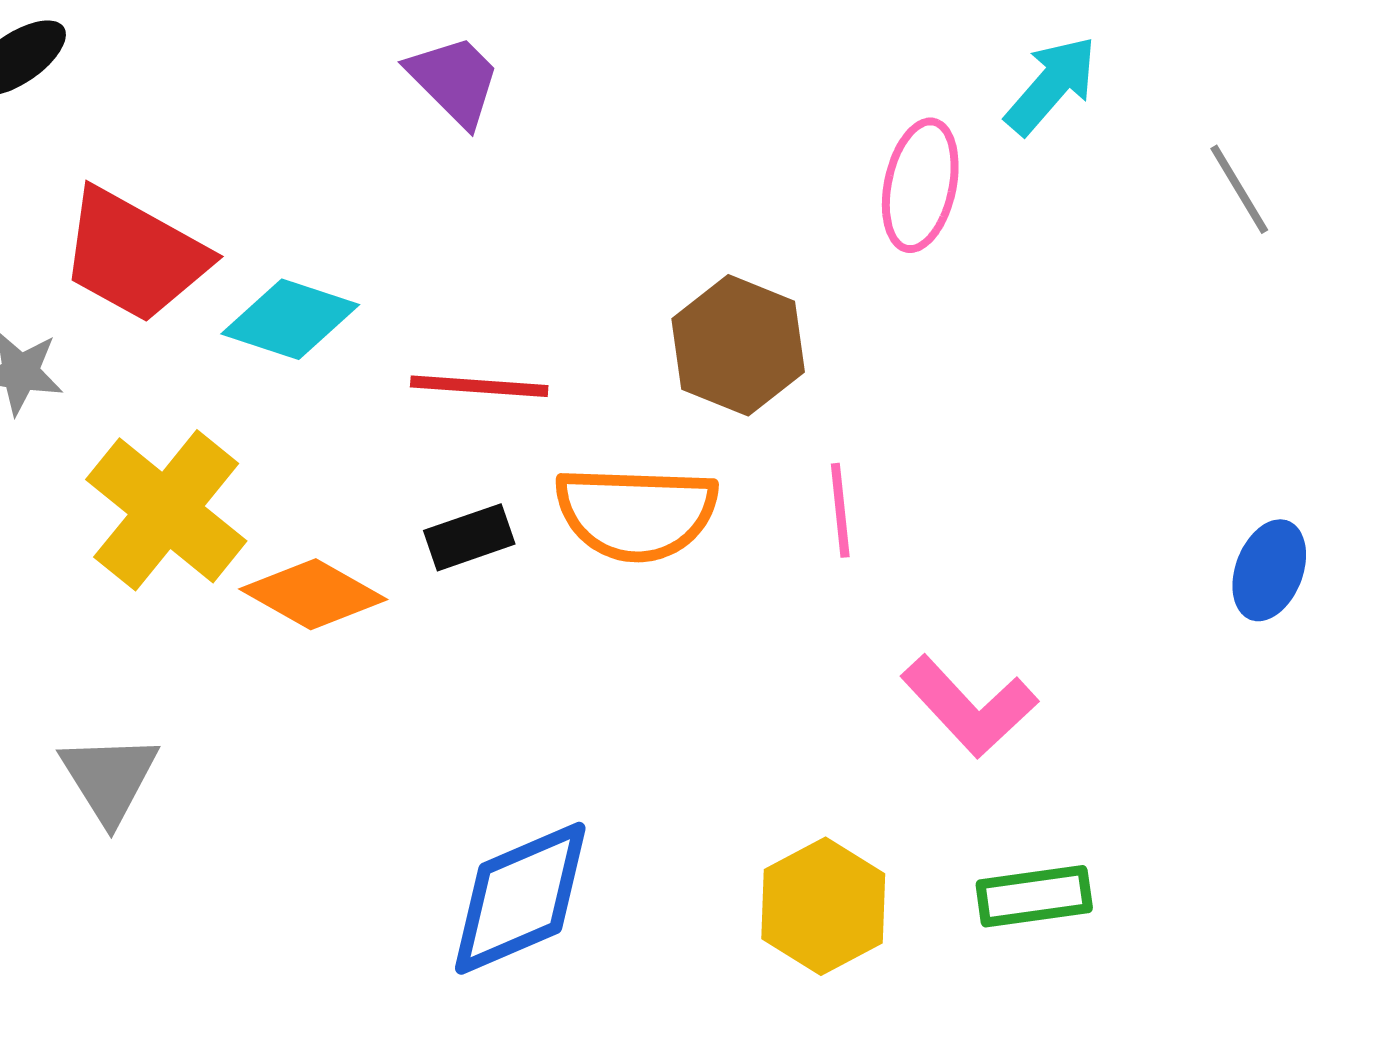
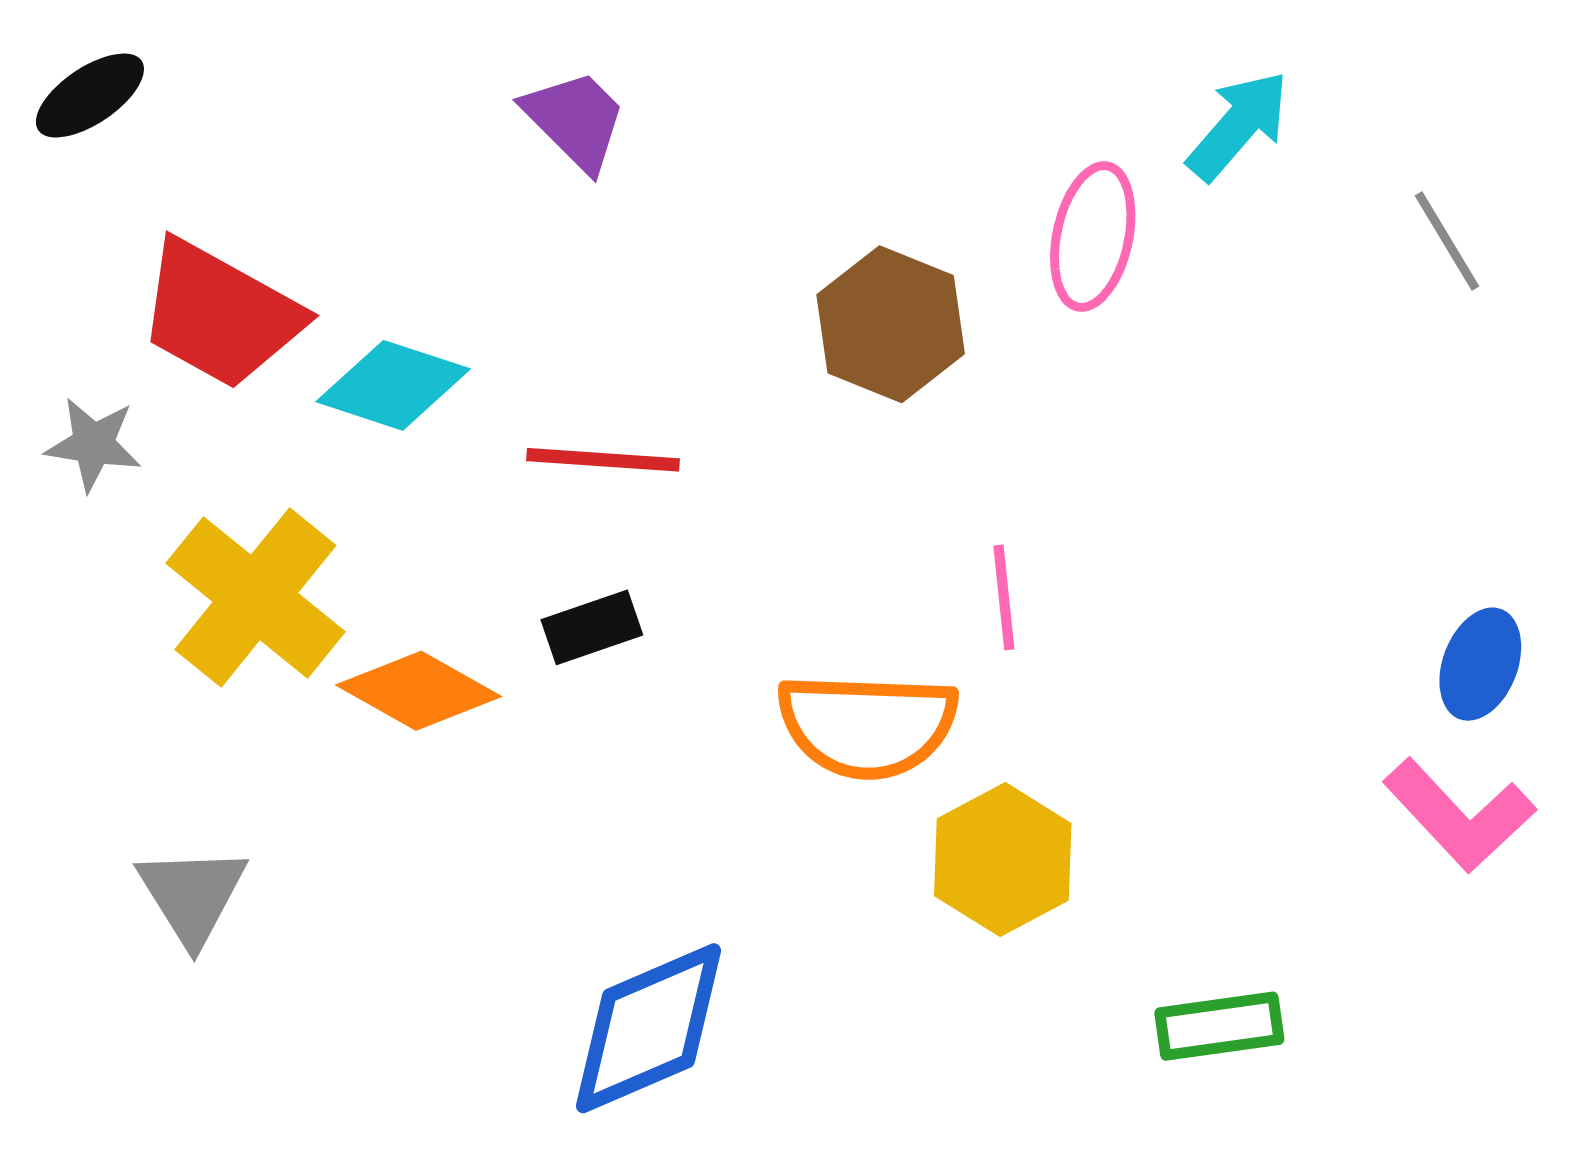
brown hexagon: (738, 345) -> (891, 324), moved
orange semicircle: (636, 513) -> (867, 725), moved
pink L-shape: (969, 706) -> (1459, 815), moved
yellow hexagon: (823, 906) -> (1003, 860), moved

